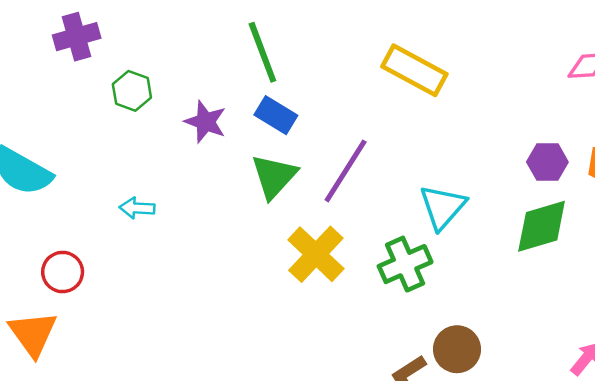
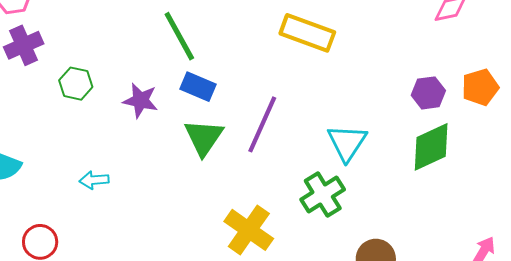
yellow cross: (316, 254) -> (249, 230), moved

